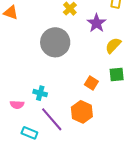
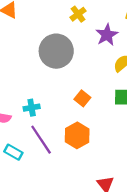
orange square: (91, 83) -> (82, 98), moved
cyan cross: (40, 93) -> (32, 108), turned -32

